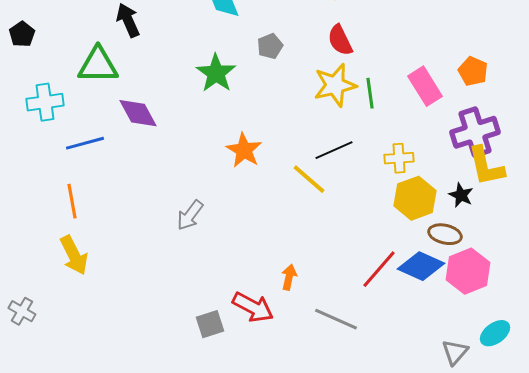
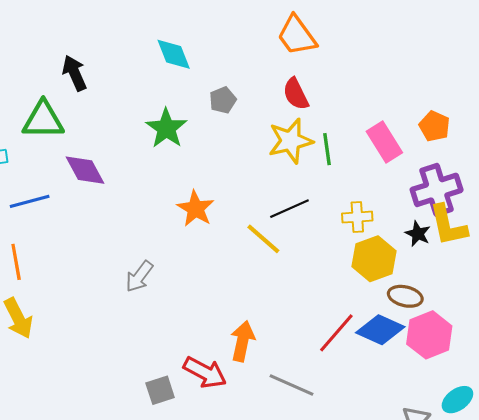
black star: (461, 195) -> (418, 234), moved
orange arrow: (289, 277) -> (243, 341), size x1.5

